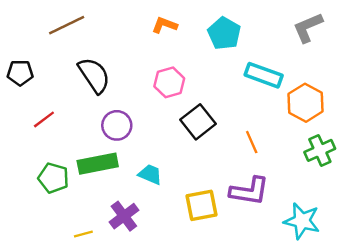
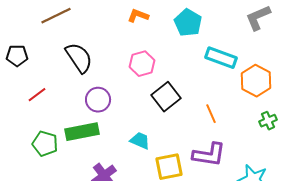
green cross: (320, 150) -> (268, 121), size x0.7
cyan trapezoid: (150, 174) -> (140, 141), moved

